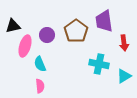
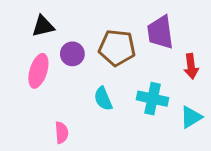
black triangle: (13, 26) -> (43, 26), moved
brown pentagon: (76, 31) -> (117, 48), turned -30
cyan semicircle: (40, 64) -> (103, 99), moved

